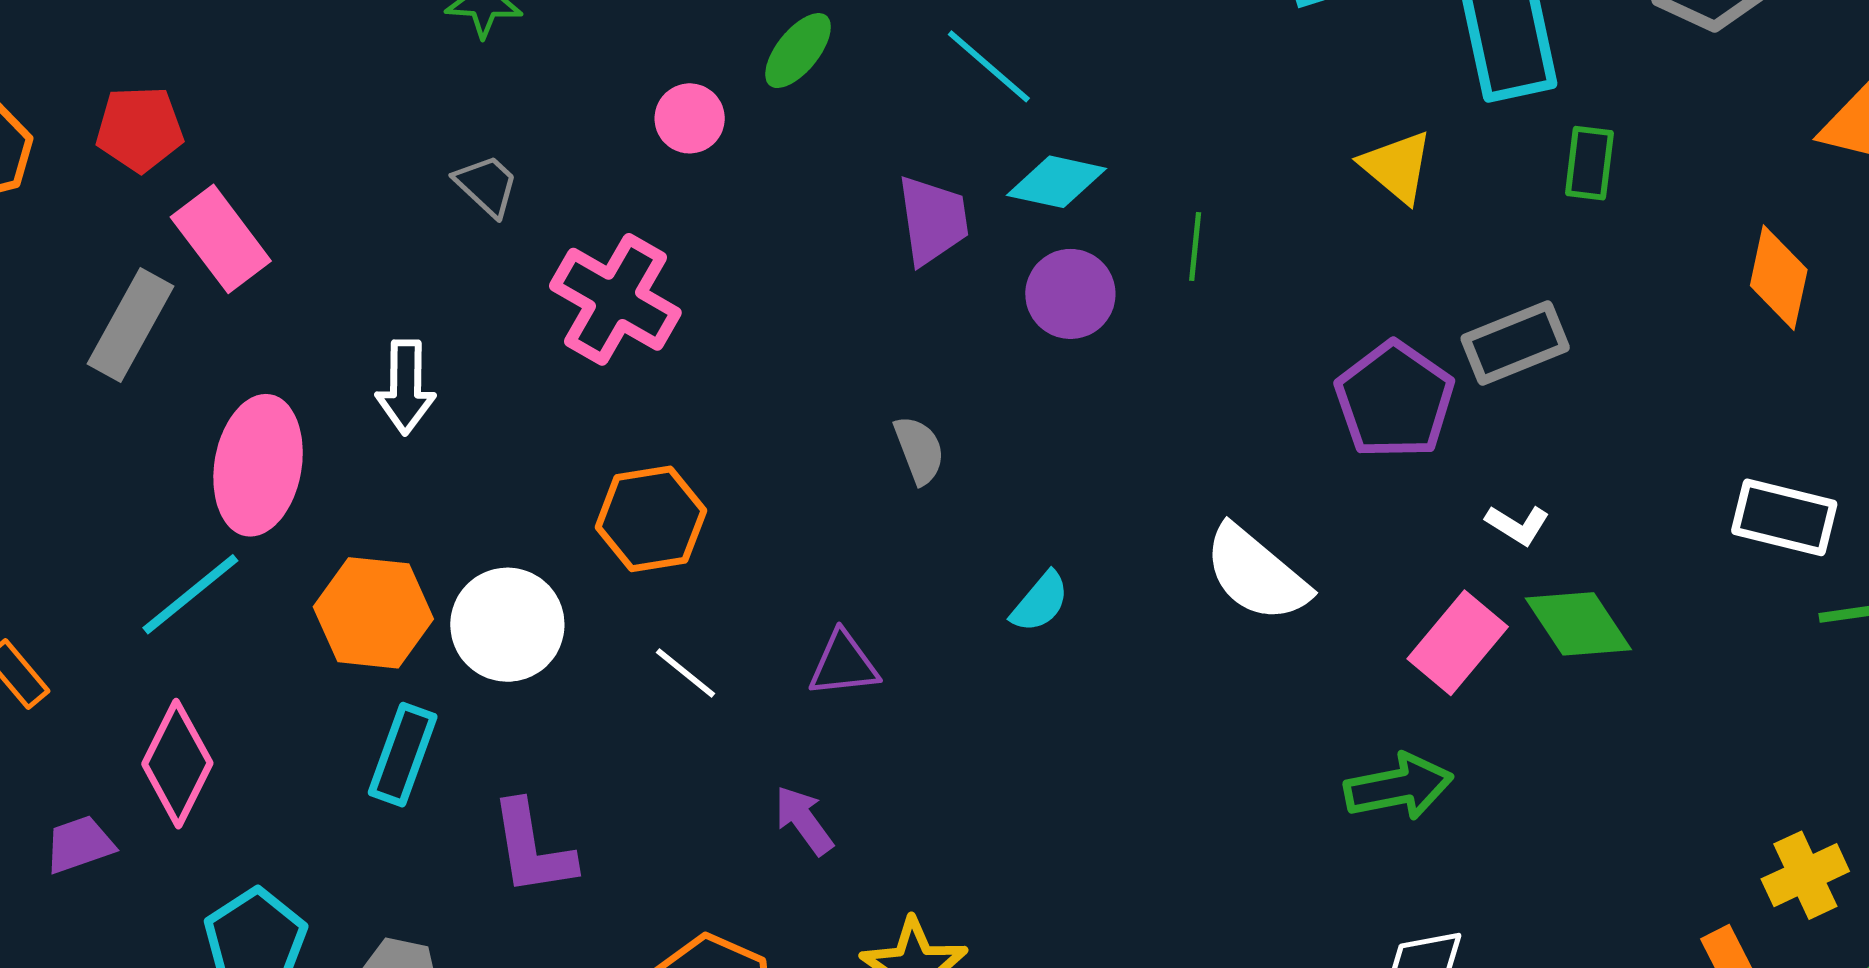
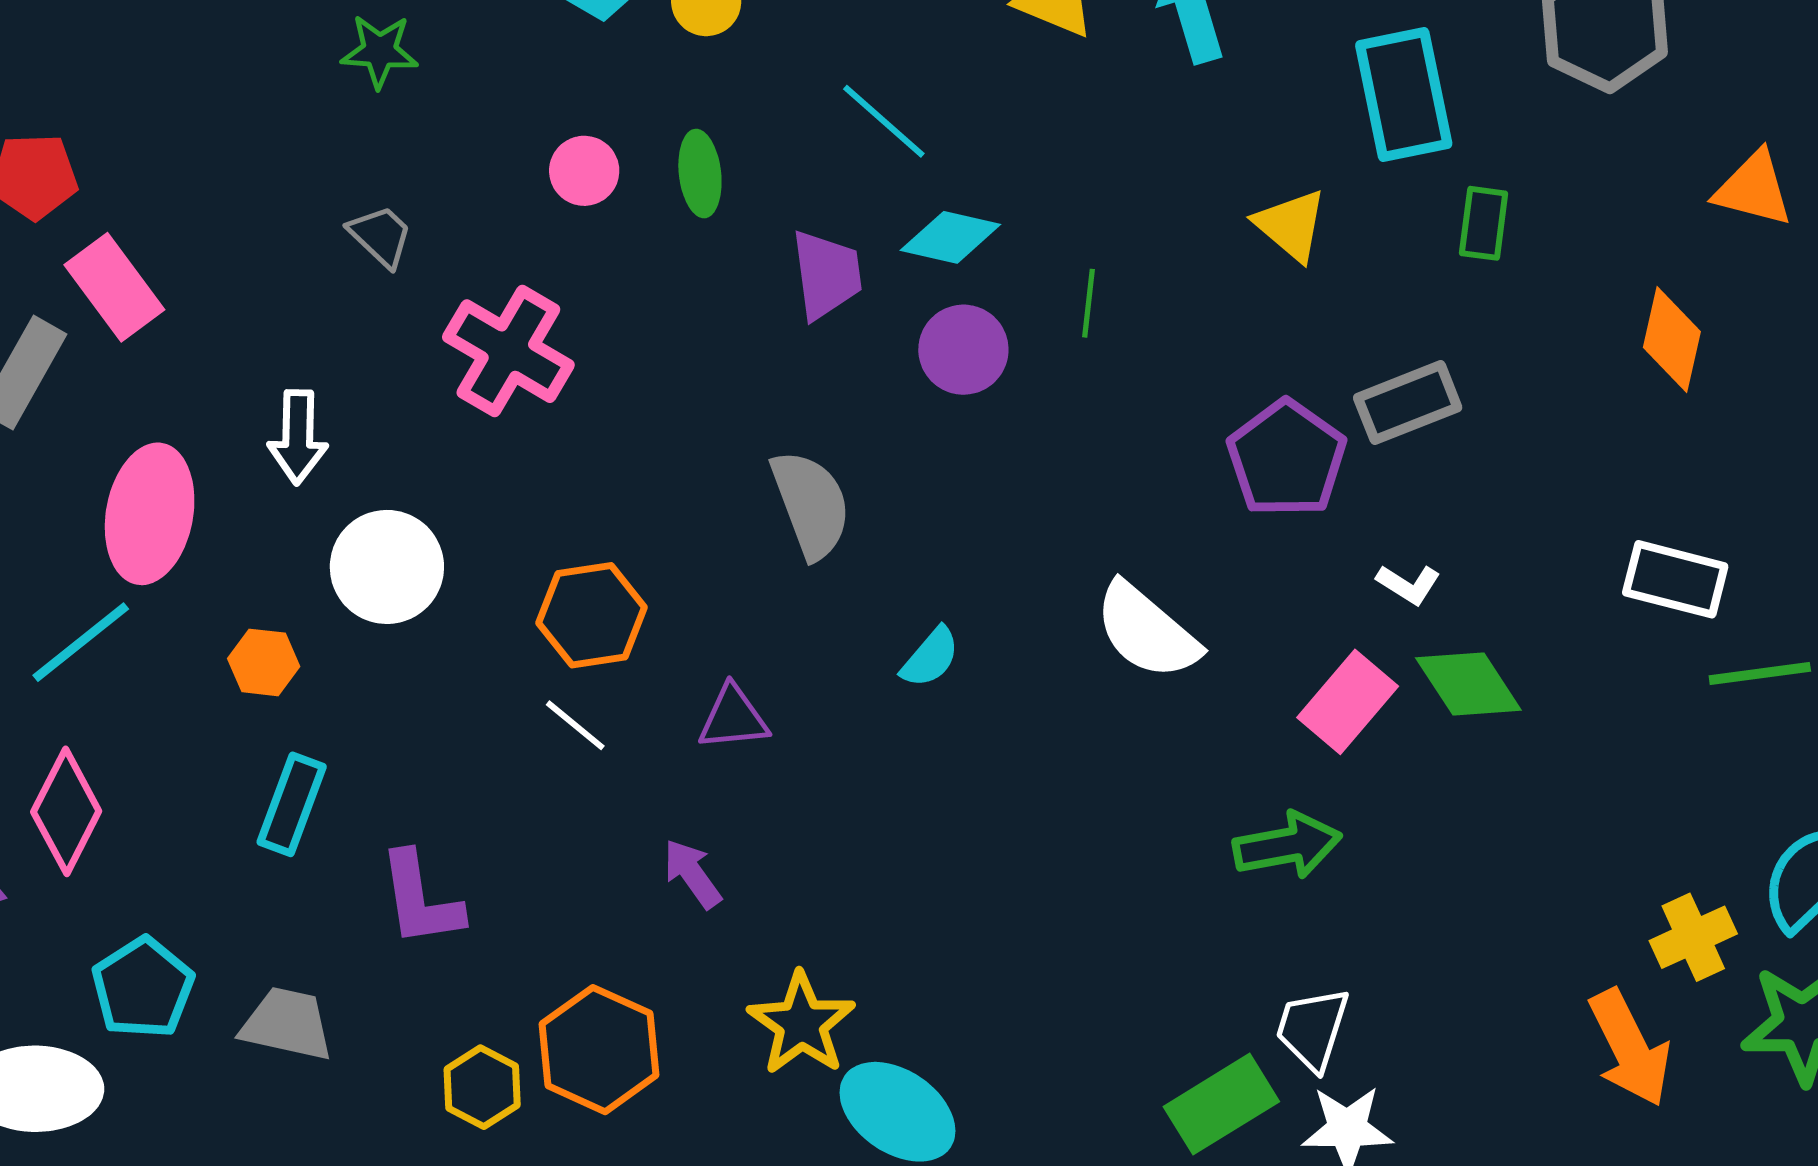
green ellipse: (798, 51) -> (700, 174), moved, turned -46
gray semicircle: (919, 450) -> (811, 504), size x1.6
orange hexagon: (651, 519) -> (592, 615), moved
orange hexagon: (373, 613) -> (264, 662), size x0.6
white circle: (507, 625) -> (387, 567), moved

